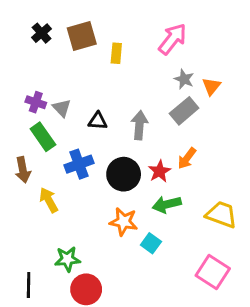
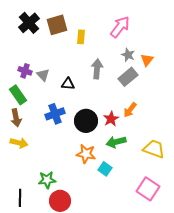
black cross: (42, 33) -> (29, 23), size x1.5
gray arrow: (139, 125) -> (97, 69), moved
green rectangle: (43, 137) -> (18, 95), moved
yellow arrow: (49, 200) -> (19, 143), moved, turned 132

